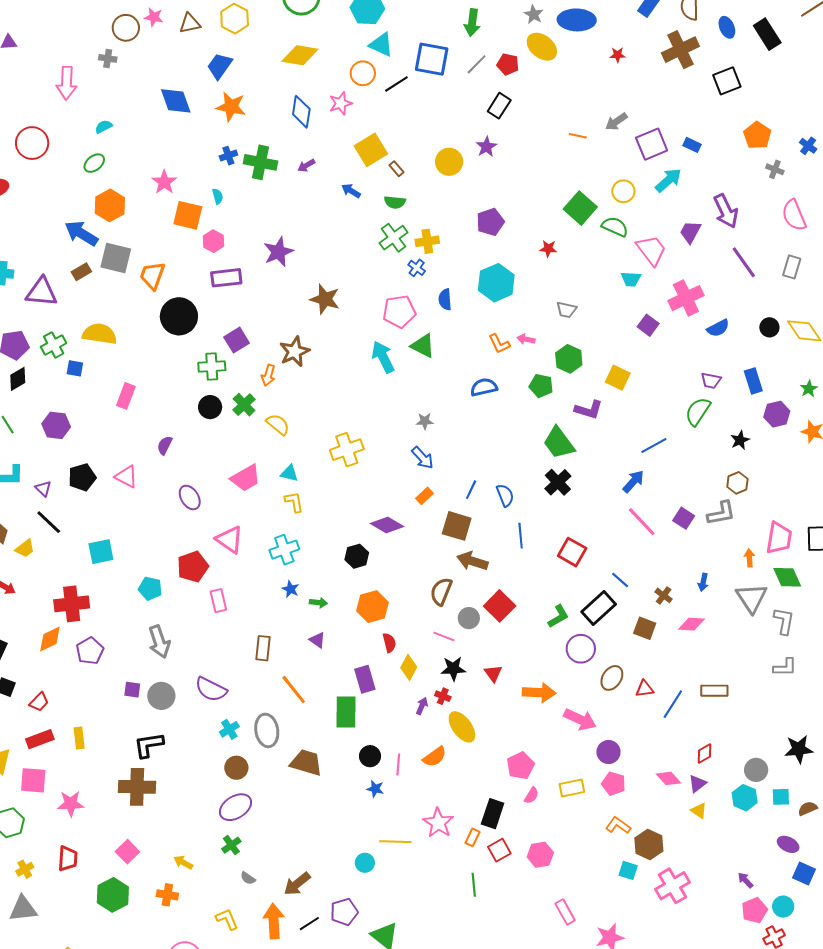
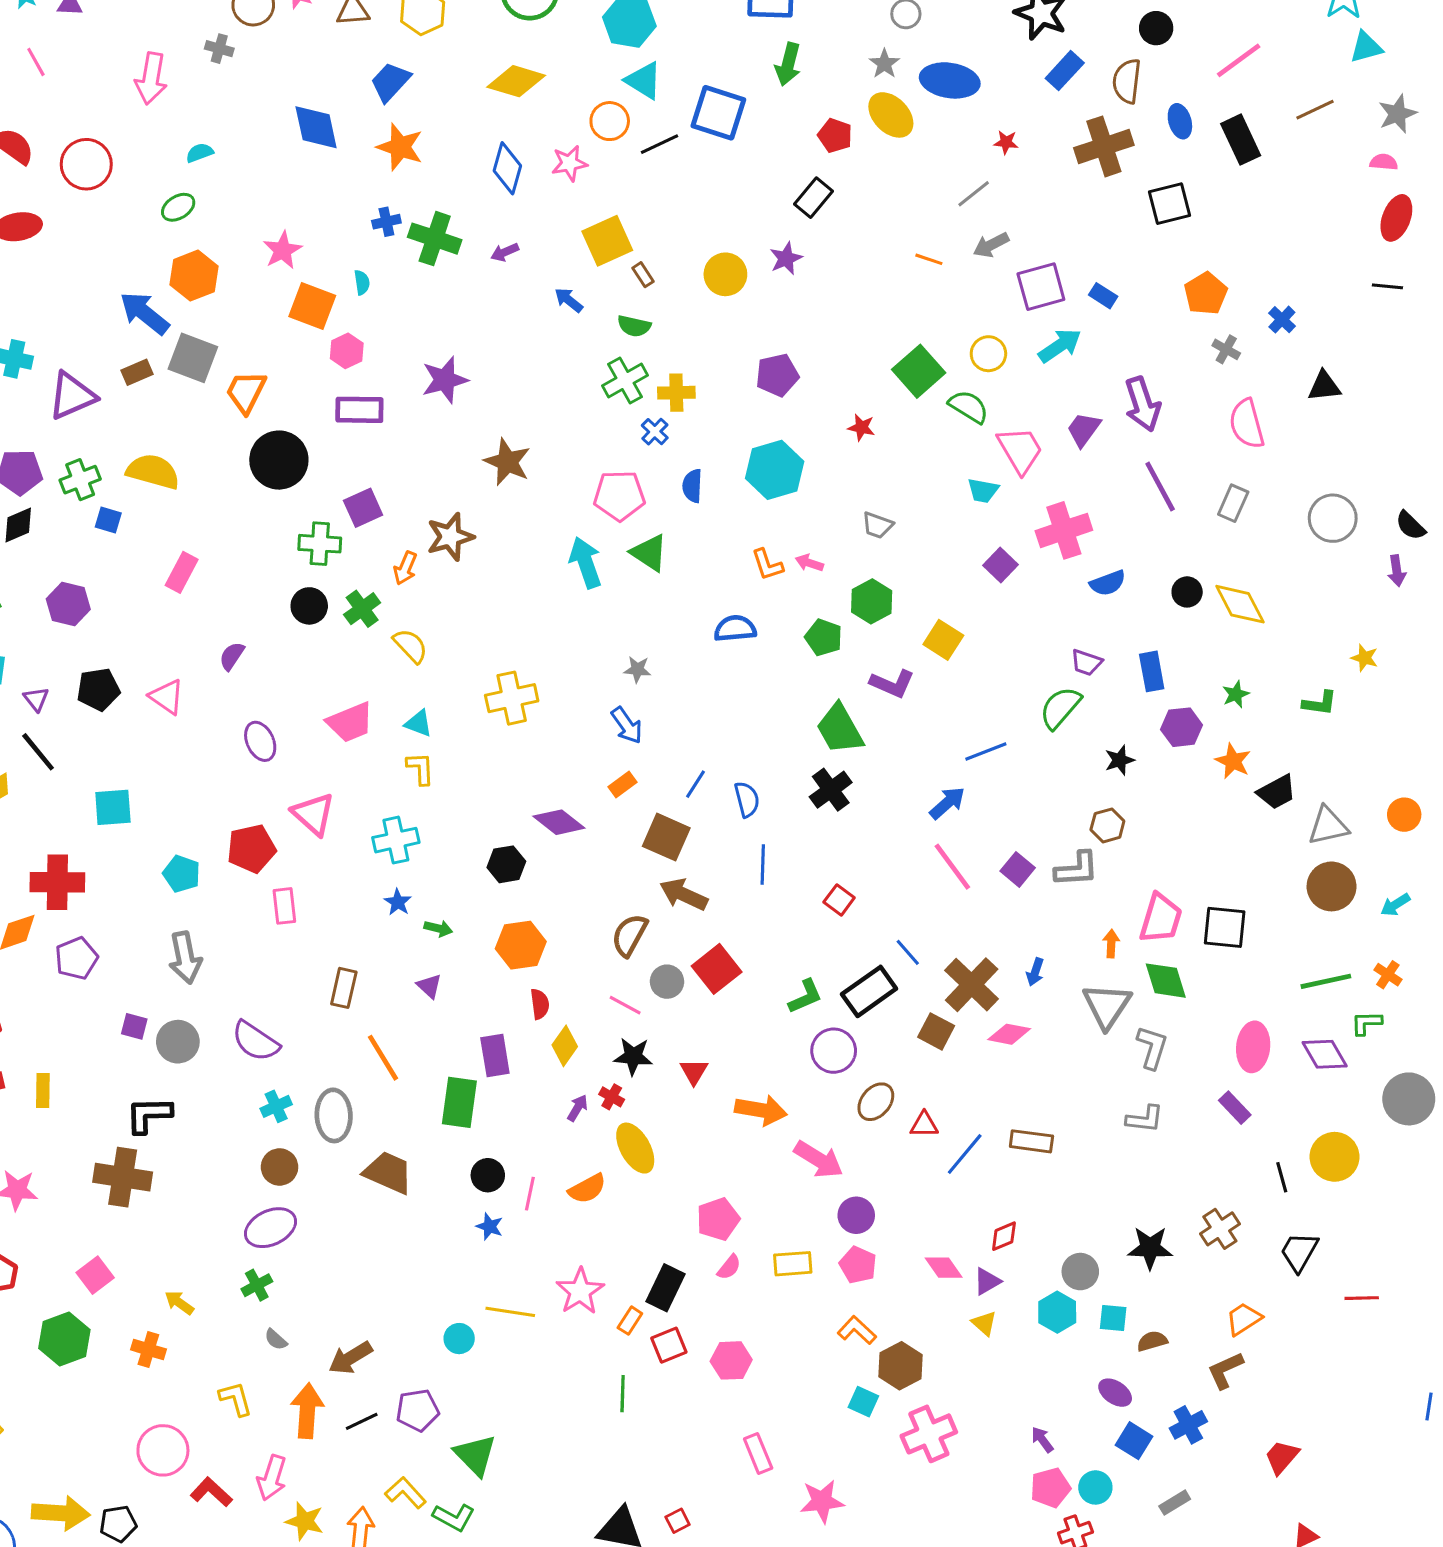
gray line: (477, 64) -> (974, 194), moved
purple triangle: (42, 292) -> (72, 396), turned -36
red square: (572, 552) -> (839, 900), size x0.7
brown cross: (664, 595) -> (972, 985), size x2.0

